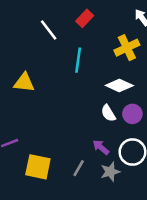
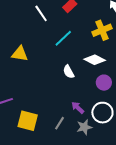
cyan line: (78, 60) -> (63, 38), turned 36
white semicircle: (108, 113) -> (69, 72), moved

